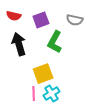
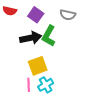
purple square: (41, 20) -> (36, 15), turned -35
black arrow: (19, 44) -> (31, 38), moved, turned 95

